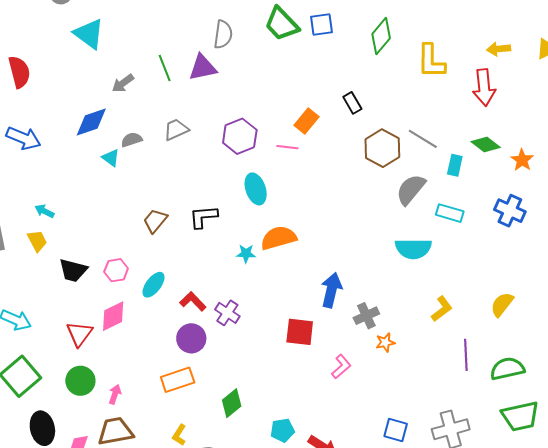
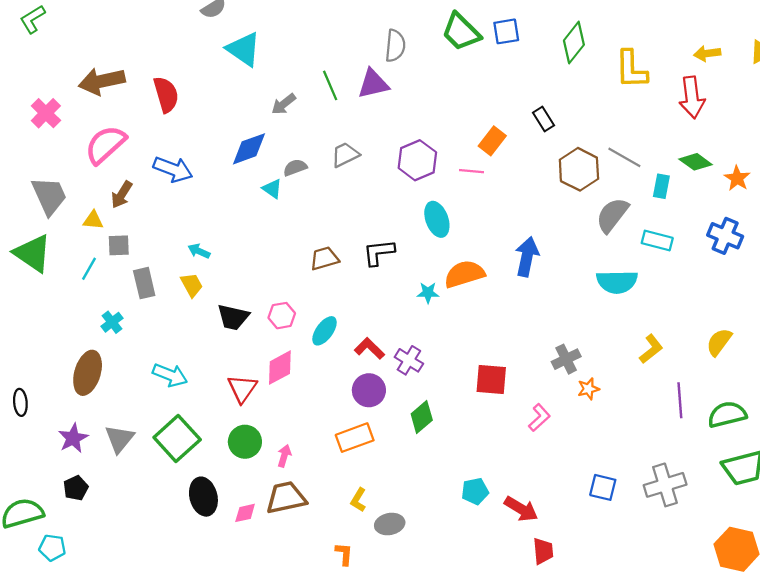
brown trapezoid: (155, 221) -> (324, 258), turned 36
blue arrow: (331, 290) -> (527, 257), moved
green diamond: (232, 403) -> (422, 417), moved

